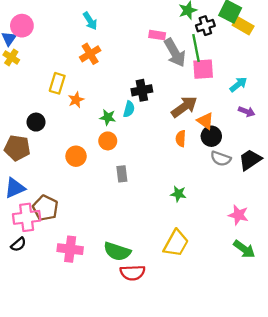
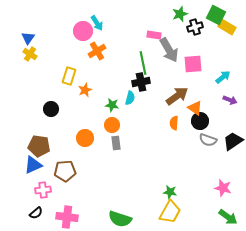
pink circle: (22, 26) -> (83, 31), moved
green line: (196, 48) -> (143, 63), moved
brown pentagon: (17, 148) -> (39, 146), moved
gray rectangle: (122, 174) -> (116, 143), moved
green star: (178, 194) -> (170, 192), moved
brown pentagon: (45, 208) -> (65, 171), moved, turned -30
pink cross: (27, 217) -> (43, 190), size x0.7
pink cross: (70, 249) -> (67, 217), moved

